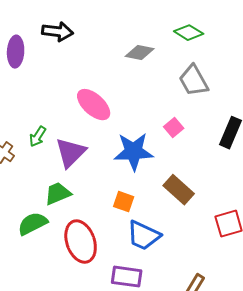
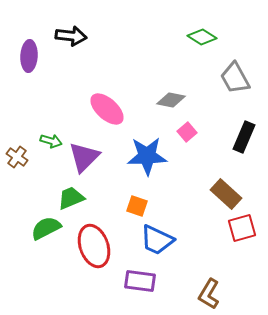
gray diamond: (140, 53) -> (171, 100), moved
gray trapezoid: (194, 81) -> (235, 78), moved
green arrow: (38, 137) -> (51, 141), turned -105
brown rectangle: (179, 190) -> (226, 194), moved

